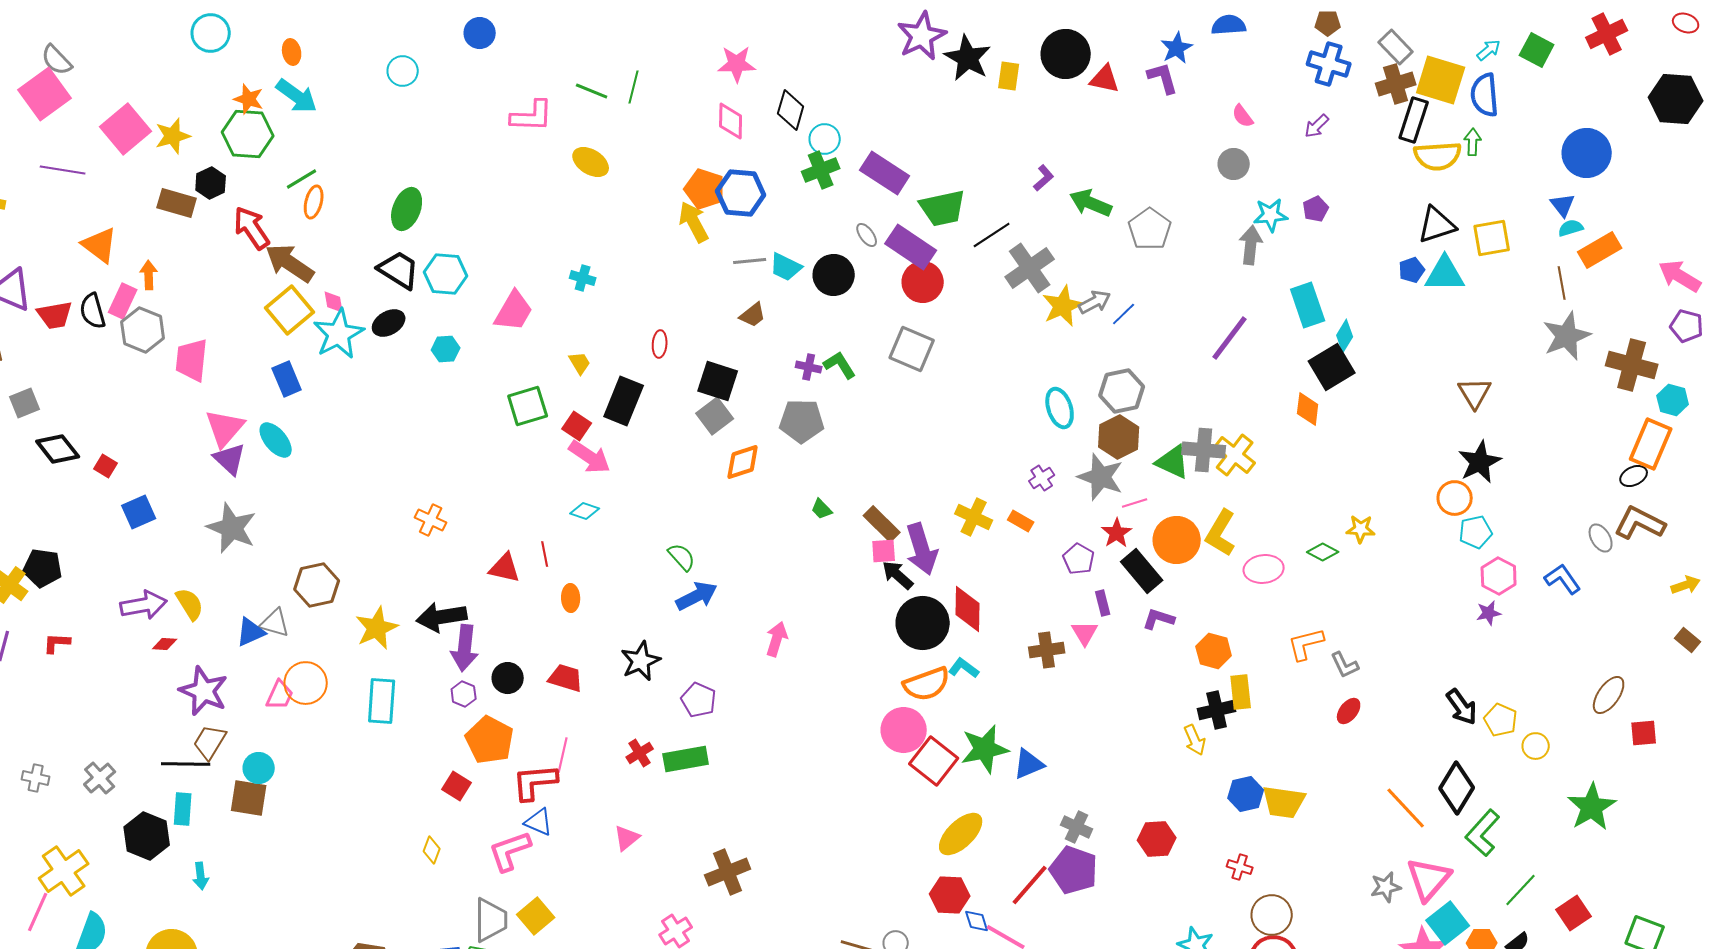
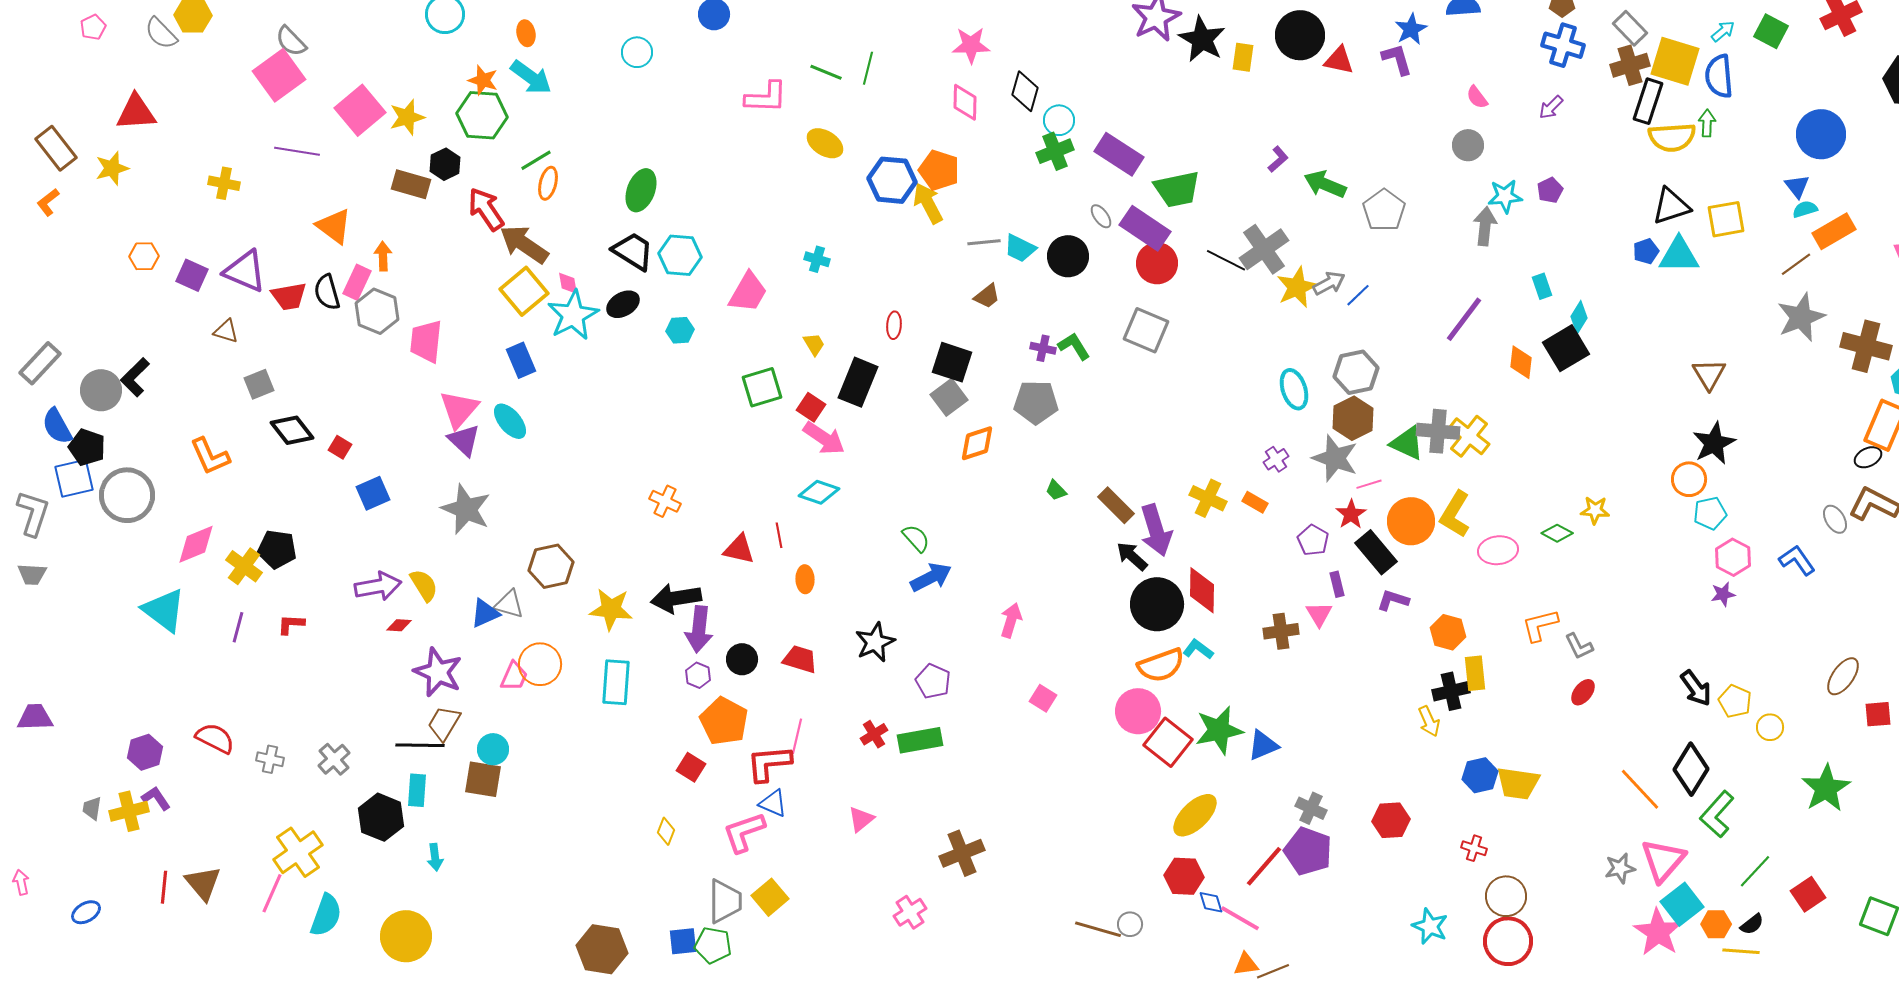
blue hexagon: (741, 193) -> (892, 180), moved
black line: (992, 235) -> (1226, 260), moved, turned 60
brown line: (1562, 283) -> (1796, 264), turned 64
cyan rectangle: (1308, 305) -> (1542, 286), size x0.6
orange diamond: (1308, 409) -> (1521, 362), moved
cyan diamond: (585, 511) -> (819, 492), size x1.4
pink square: (884, 551) -> (1043, 698), moved, turned 36
yellow star: (377, 628) -> (611, 609), turned 30

